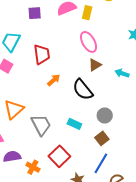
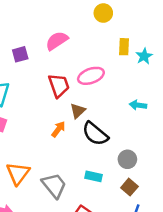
yellow rectangle: (87, 13) -> (124, 47), moved
pink ellipse: (89, 42) -> (91, 76), turned -70
red trapezoid: (42, 54) -> (59, 85), moved
brown triangle: (95, 65) -> (78, 111), moved

